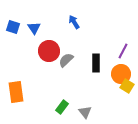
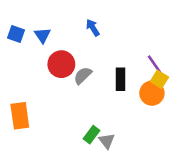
purple line: (123, 51) -> (154, 64), turned -63
yellow square: (127, 86) -> (159, 79), moved
green rectangle: (62, 107) -> (92, 135), moved

